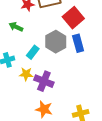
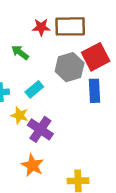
gray hexagon: (56, 42) -> (70, 67), moved

